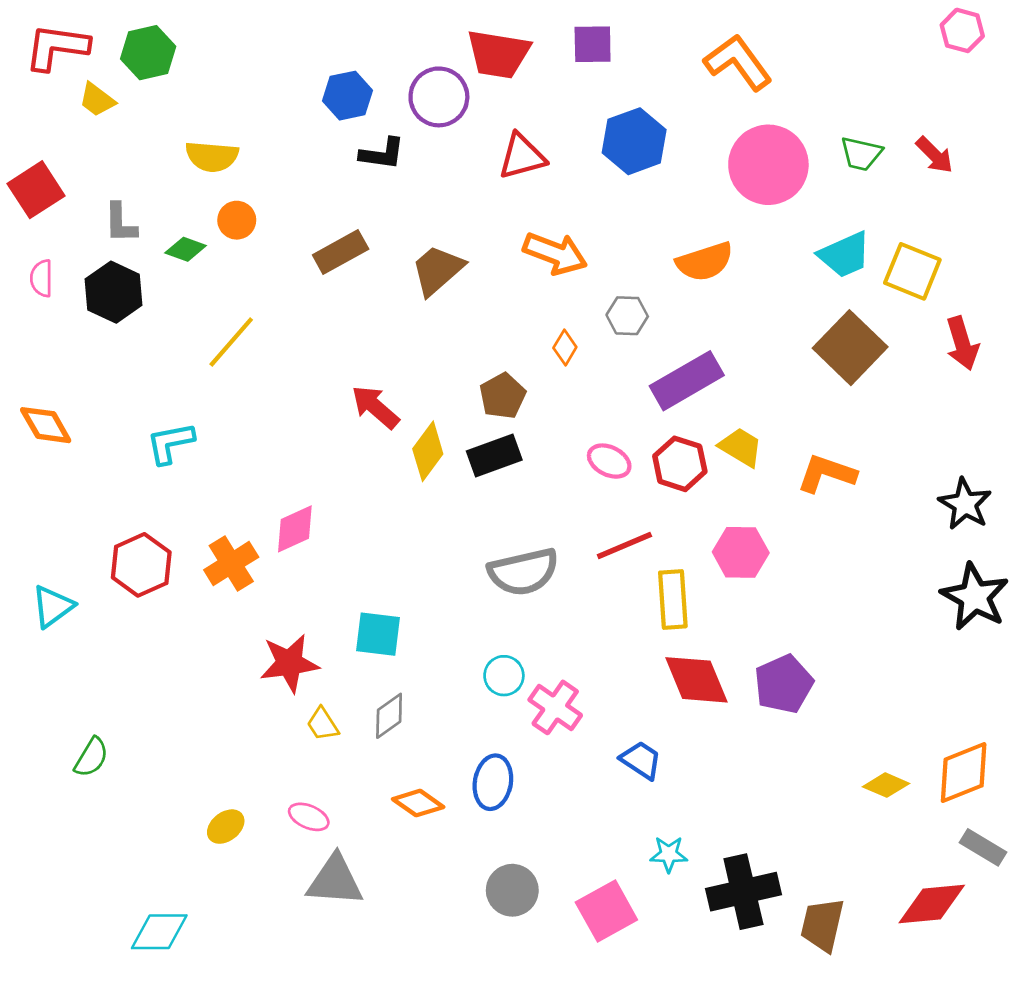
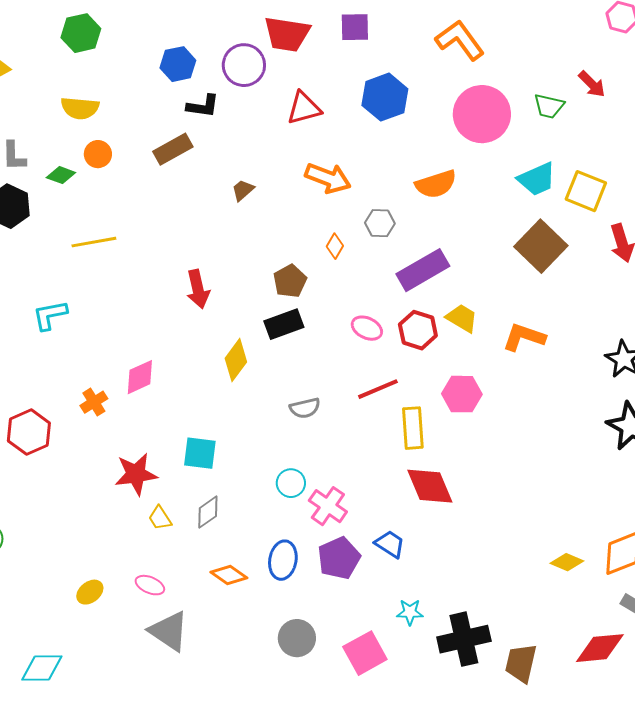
green hexagon: (148, 53) -> (81, 33), moved
red arrow: (935, 155) -> (592, 84), moved
brown rectangle: (341, 252) -> (173, 149), moved
brown trapezoid: (438, 270) -> (243, 190), size x0.6
yellow line: (231, 342) -> (94, 242), turned 39
red arrow: (375, 407) -> (198, 289), turned -144
yellow diamond: (428, 451) -> (236, 360), moved
orange cross: (231, 563) -> (94, 402), size x0.7
red hexagon: (141, 565) -> (29, 432), moved
gray semicircle: (523, 572) -> (305, 408), size x0.6
purple pentagon: (784, 684) -> (339, 558), moved
gray triangle: (335, 881) -> (169, 631), turned 30

